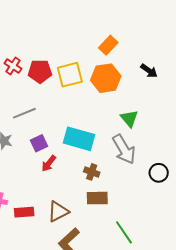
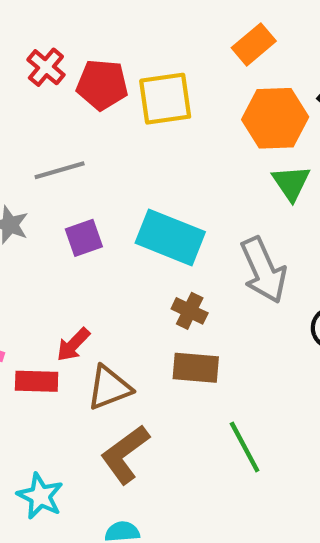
orange hexagon: (106, 78) -> (275, 118), moved
green triangle: (129, 118) -> (291, 183), moved
red arrow: (49, 163) -> (73, 345), moved

